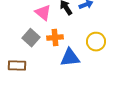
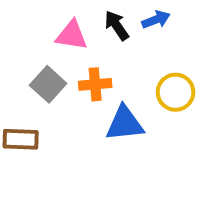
pink triangle: (43, 13) -> (72, 35), turned -30

